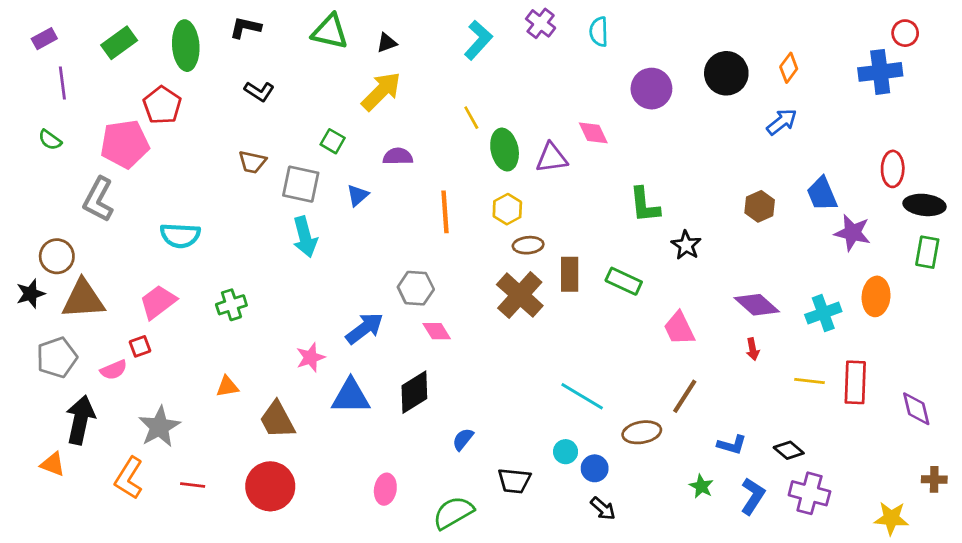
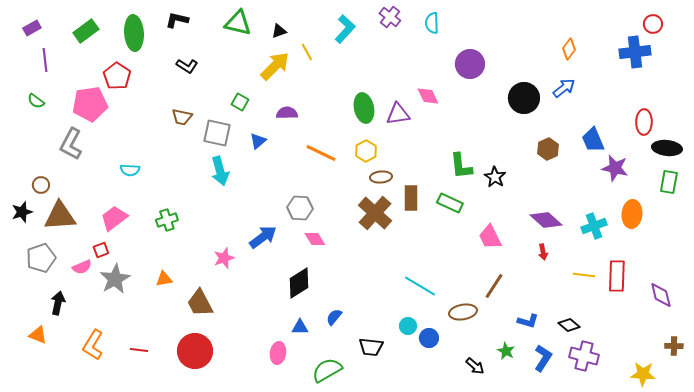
black circle: (726, 73) -> (524, 98), moved
yellow line: (471, 118) -> (307, 52), moved
green L-shape: (645, 205) -> (461, 166), moved
orange line: (445, 212) -> (321, 153), turned -60
cyan semicircle: (180, 235) -> (130, 170), size x0.7
brown circle: (57, 256) -> (41, 185), size x0.7
blue triangle: (351, 396) -> (300, 327), moved, size x0.6
black arrow: (80, 420) -> (58, 303), size x0.7
gray star: (159, 427) -> (115, 279), moved
black arrow: (603, 509) -> (475, 366), moved

